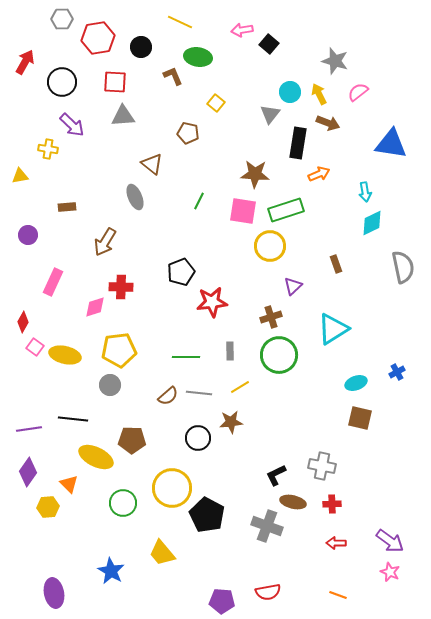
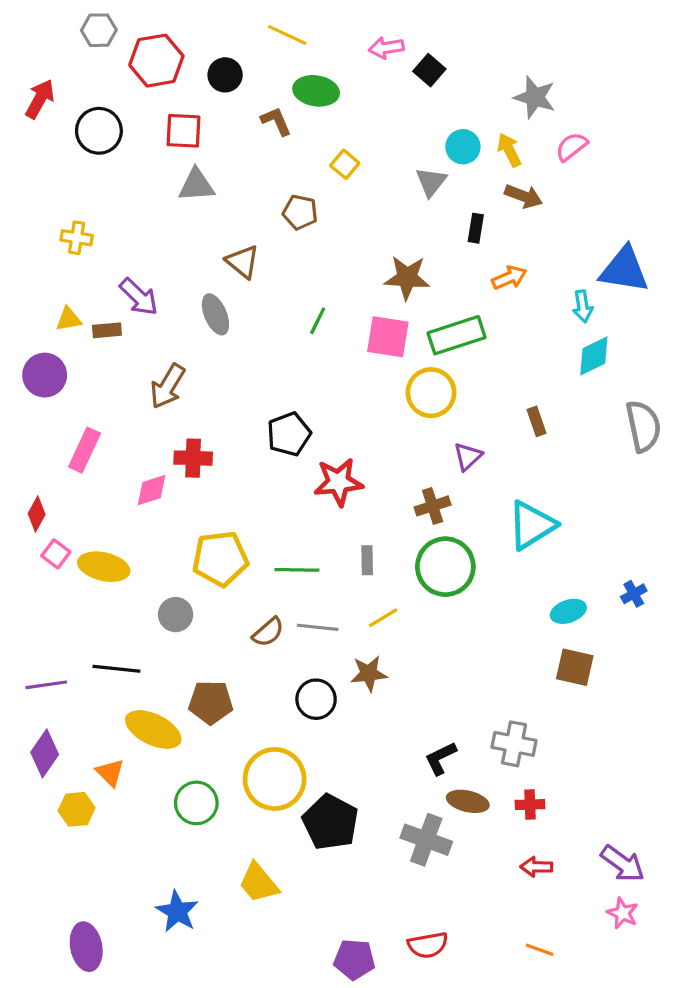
purple arrow: (72, 125) -> (139, 297), moved
black rectangle: (298, 143) -> (476, 228), size x0.6
blue triangle: (391, 144) -> (624, 270), moved
yellow triangle: (20, 176) -> (69, 319), moved
purple circle: (28, 235) -> (45, 375), size x1.4
yellow pentagon: (119, 350) -> (220, 559), moved

